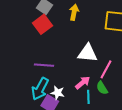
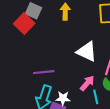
red square: (43, 24) -> (24, 24), moved
white triangle: (88, 53) -> (87, 52), turned 30

